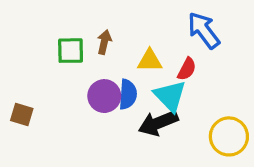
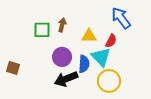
blue semicircle: (128, 94) -> (84, 64), moved
black arrow: (158, 123) -> (66, 79), moved
yellow circle: (229, 136) -> (109, 81), moved

